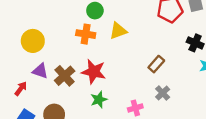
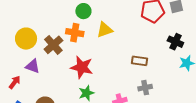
brown rectangle: (156, 64) -> (140, 61), turned 56
brown cross: (65, 76) -> (53, 45), moved
gray cross: (163, 93) -> (145, 88), turned 32

